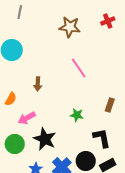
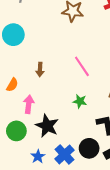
pink line: (79, 68) -> (82, 66), moved
pink arrow: (27, 118) -> (29, 104), turned 126

